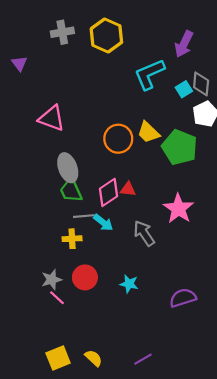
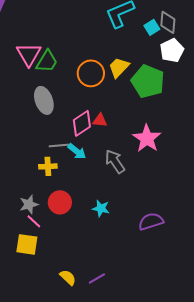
pink triangle: (52, 118) -> (29, 54), turned 40
yellow trapezoid: (148, 132) -> (119, 67), turned 90
green trapezoid: (71, 190) -> (47, 61), moved, turned -125
yellow square: (58, 358) -> (27, 244), moved, turned 30
purple line: (143, 359) -> (97, 278), moved

